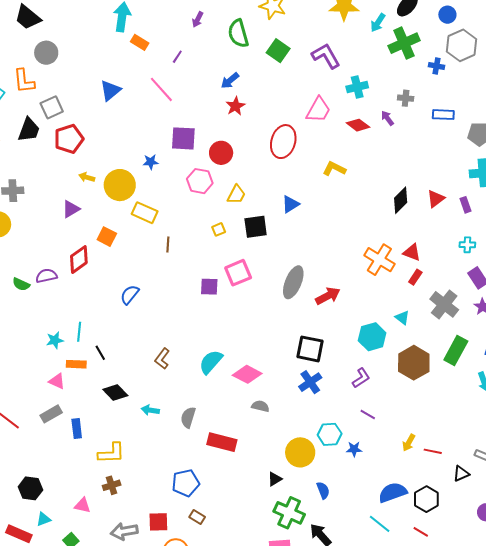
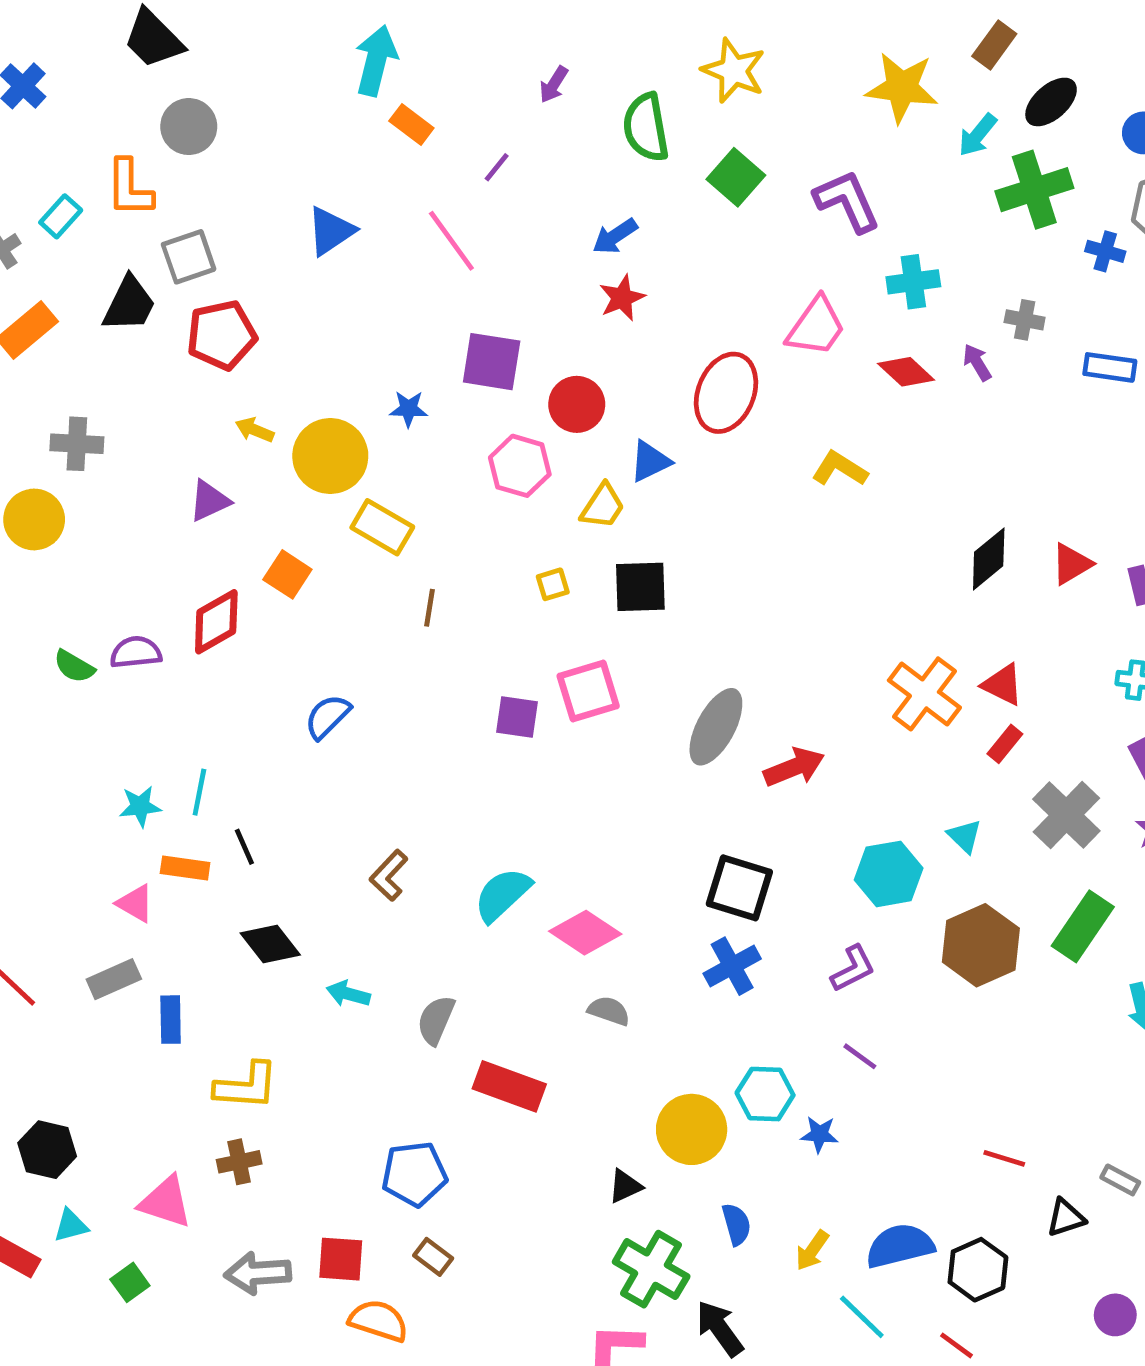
blue triangle: (290, 204) -> (650, 461), moved
yellow arrow: (409, 443) -> (812, 1250), moved
pink triangle: (82, 505) -> (166, 1202), size x1.4

